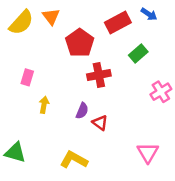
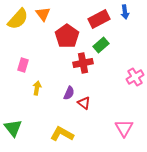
blue arrow: (149, 14) -> (125, 12), turned 48
green rectangle: (138, 54) -> (101, 45), moved
green triangle: (15, 153) -> (13, 128), turned 36

